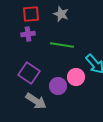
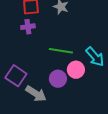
green line: (62, 45) -> (61, 51), moved
purple square: (29, 73) -> (16, 76), moved

